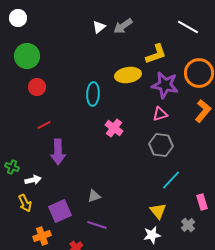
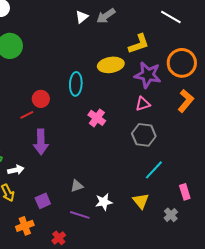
red circle: (37, 87) -> (41, 99), moved
purple square: (60, 211) -> (43, 201), size x0.7
white star: (152, 235) -> (104, 202), moved

